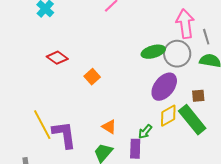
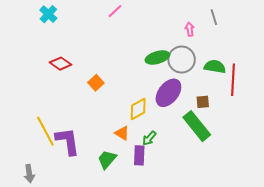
pink arrow: (185, 24) -> (190, 29), size x0.5
gray line: (206, 37) -> (214, 17), moved
yellow diamond: (168, 116) -> (138, 109), moved
orange triangle: (109, 127) -> (122, 133), moved

